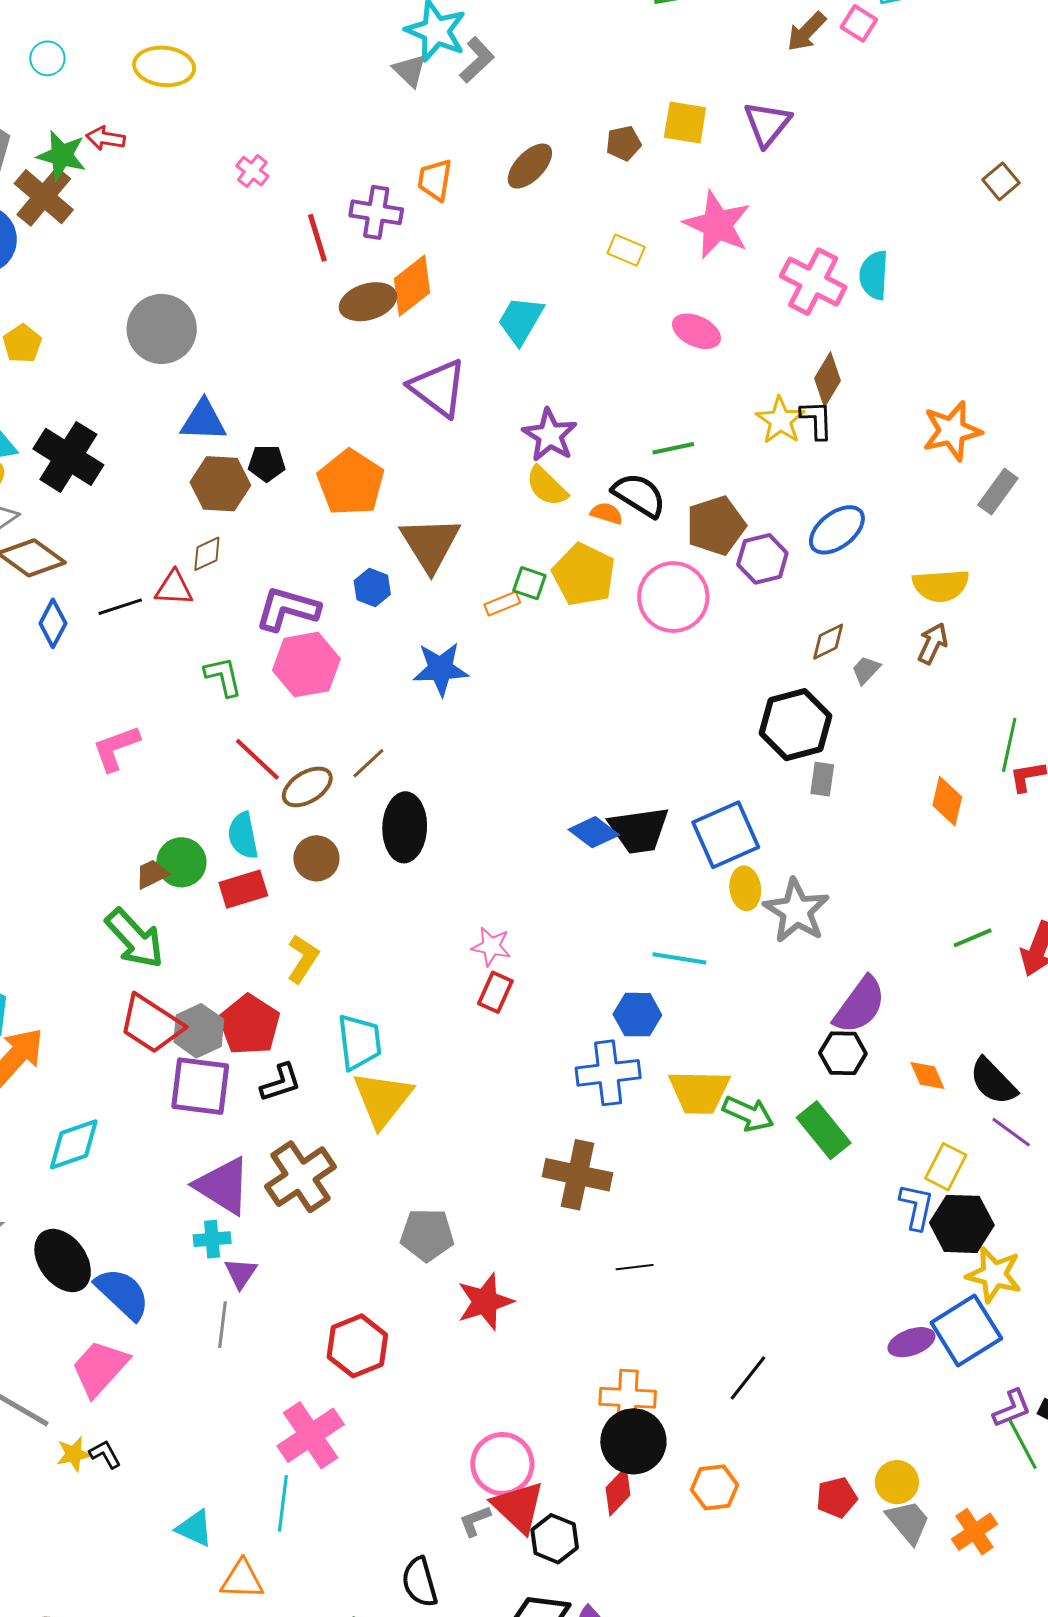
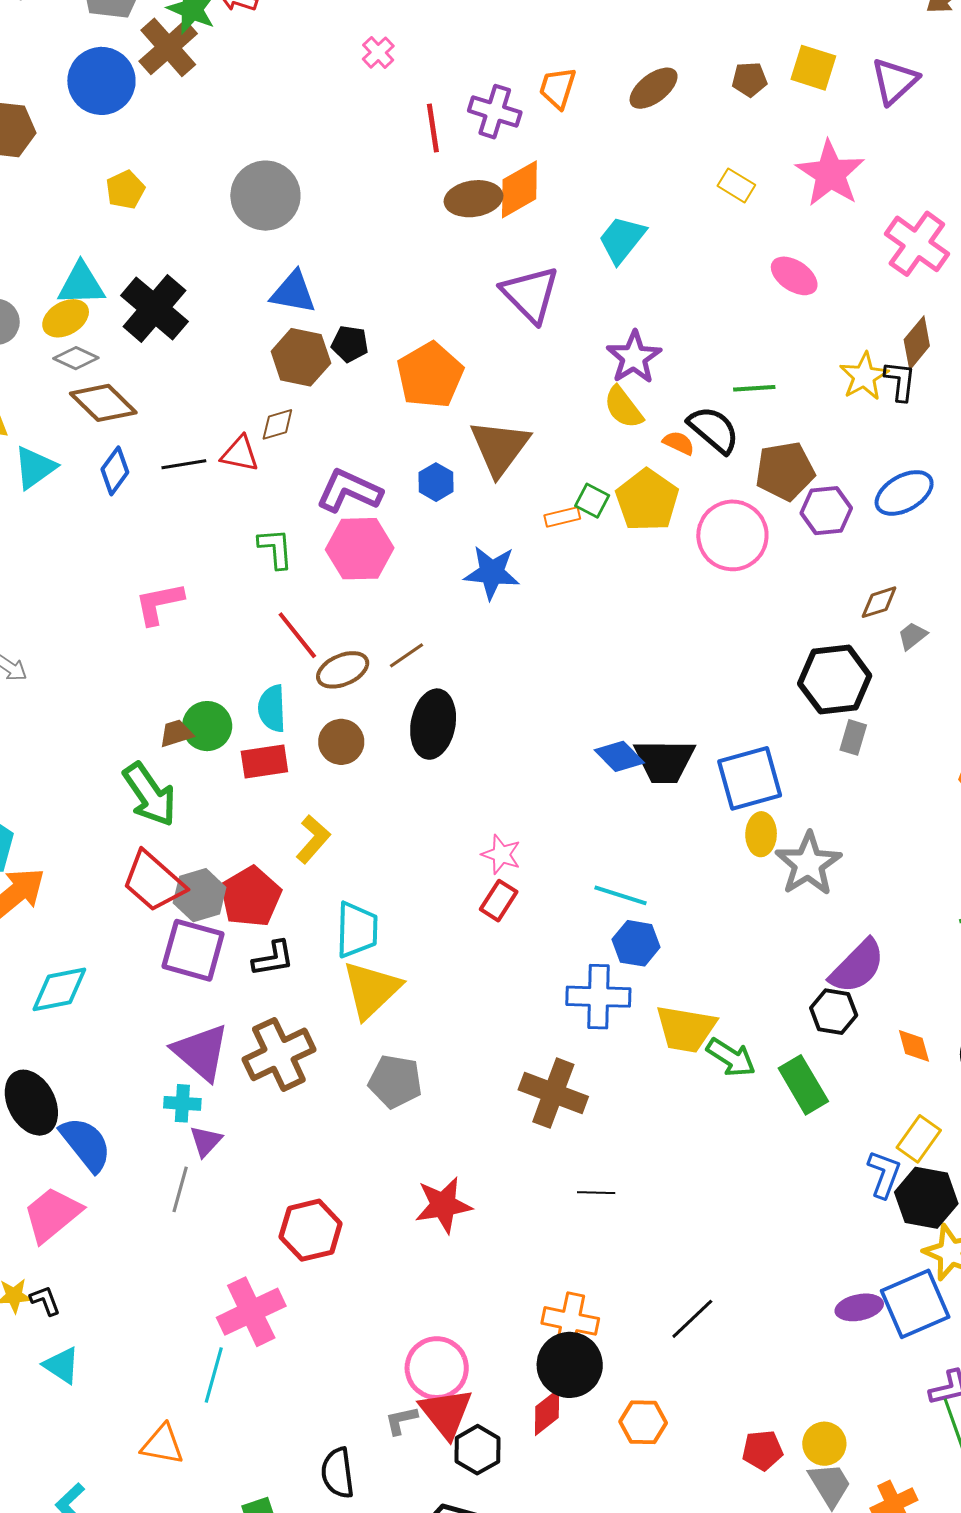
cyan line: (679, 958) -> (621, 895), moved
gray pentagon: (427, 1235) -> (395, 1081), moved
cyan triangle: (195, 1528) -> (62, 1365), moved

